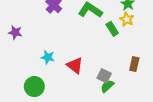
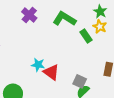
cyan star: (48, 57) -> (38, 65), moved

